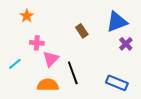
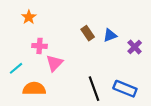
blue triangle: (117, 22) -> (110, 35), moved, size x0.6
black line: (73, 73) -> (94, 89), moved
orange semicircle: (48, 85) -> (34, 89), moved

